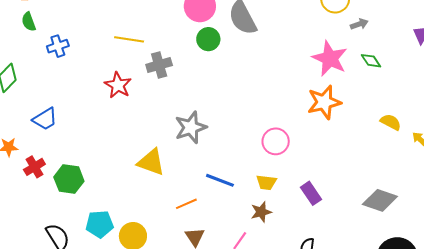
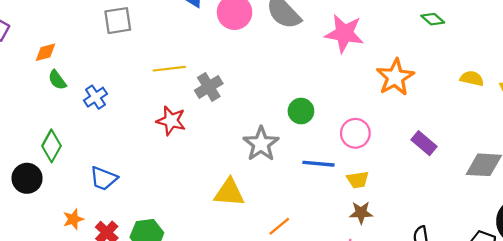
green circle: (208, 39) -> (301, 111), moved
pink star: (330, 59) -> (344, 33), moved
blue trapezoid: (45, 119) -> (104, 178), turned 68
blue line: (220, 180) -> (318, 164), moved
purple rectangle: (311, 193) -> (424, 143), moved
brown star: (261, 212) -> (361, 213), turned 30

